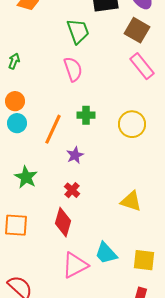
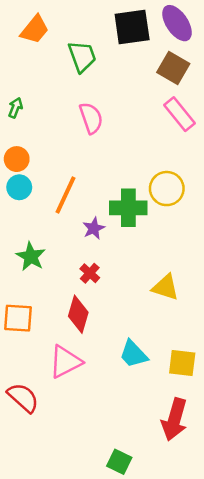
green trapezoid: (78, 31) -> (82, 56), moved
green cross: (86, 115) -> (128, 208), moved, size x1.6
pink triangle: (75, 265) -> (65, 362), moved

